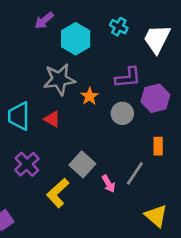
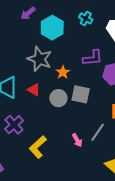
gray star: (59, 79) -> (40, 59), turned 30
gray circle: (122, 113) -> (58, 98), moved
gray square: (82, 164) -> (81, 94), moved, turned -30

